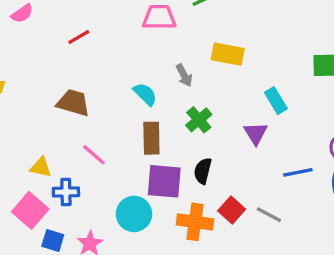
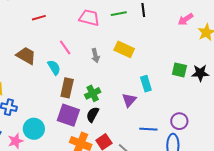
cyan semicircle: (145, 94) -> (54, 67), moved
green cross: (199, 120) -> (93, 93), moved
pink line: (94, 155) -> (65, 47), moved
cyan circle: (134, 214) -> (34, 129), moved

